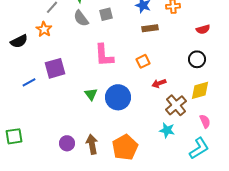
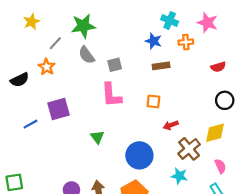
gray square: (106, 14) -> (115, 65), moved
black circle: (197, 59) -> (225, 100), moved
orange square: (143, 61) -> (153, 101), turned 32
blue circle: (118, 97) -> (139, 155), moved

